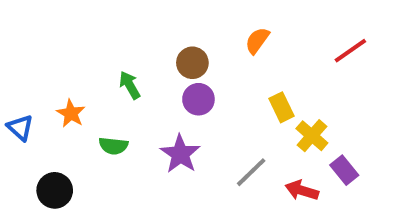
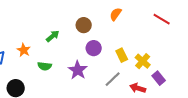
red line: (350, 51) -> (162, 19), turned 66
green arrow: (130, 85) -> (53, 36), turned 80
purple circle: (198, 99) -> (94, 48), moved
yellow rectangle: (282, 107) -> (122, 55), moved

